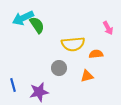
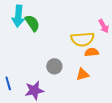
cyan arrow: (23, 18) -> (18, 16), turned -60
yellow semicircle: (73, 44) -> (83, 39), moved

